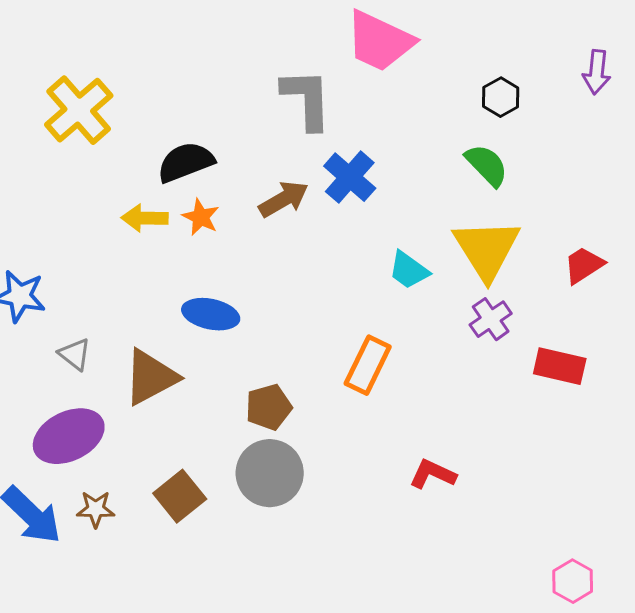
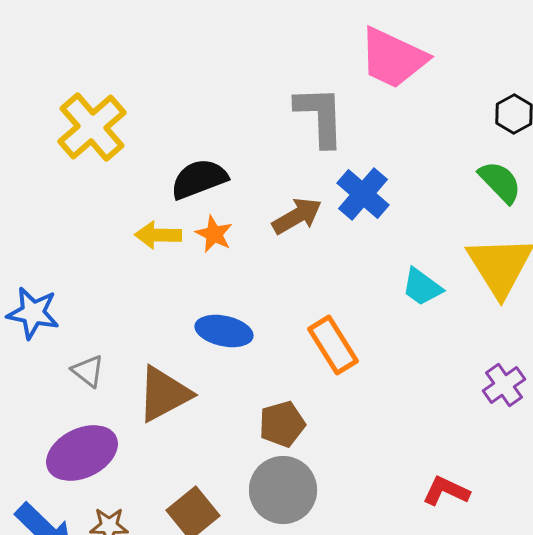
purple cross: (491, 319) -> (504, 385), moved
orange rectangle: (368, 365) -> (333, 345), moved, turned -58

